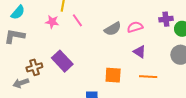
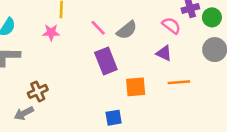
pink line: (77, 20) -> (98, 28), moved
pink semicircle: (135, 27) -> (171, 26), moved, turned 63
purple rectangle: (62, 61) -> (106, 61), moved, turned 30

